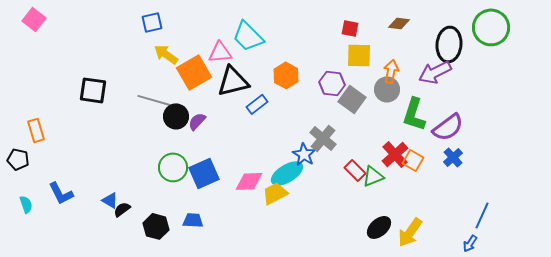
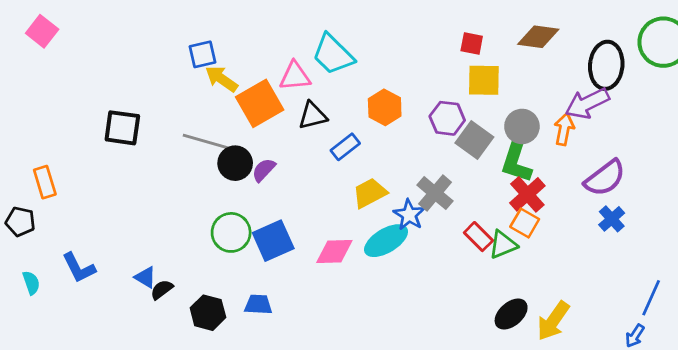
blue square: (152, 22) -> (203, 54), moved
brown diamond: (399, 23) -> (538, 37), size x1.4
orange arrow: (391, 71) -> (564, 129), moved
black triangle: (233, 81) -> (313, 116), size x0.7
green L-shape: (414, 114) -> (517, 160), moved
red cross: (395, 154) -> (527, 194), moved
orange square: (413, 160) -> (525, 223), moved
yellow trapezoid: (275, 193) -> (370, 193), moved

